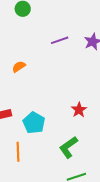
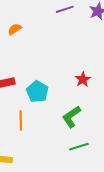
orange semicircle: (19, 67) -> (15, 29), moved

